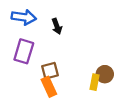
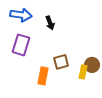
brown square: (50, 71) -> (61, 62), moved
orange rectangle: (49, 87) -> (43, 76), turned 36

